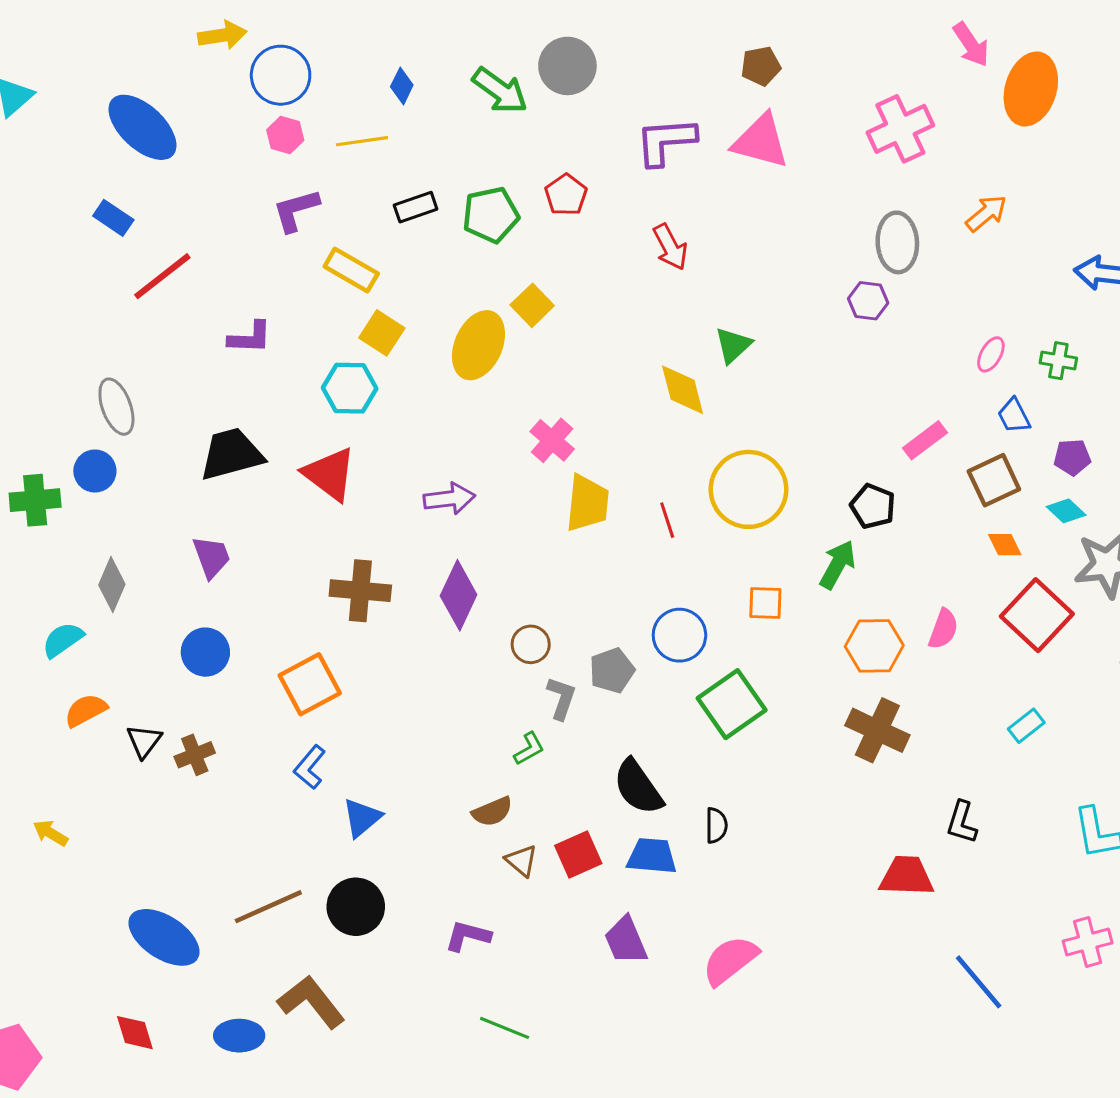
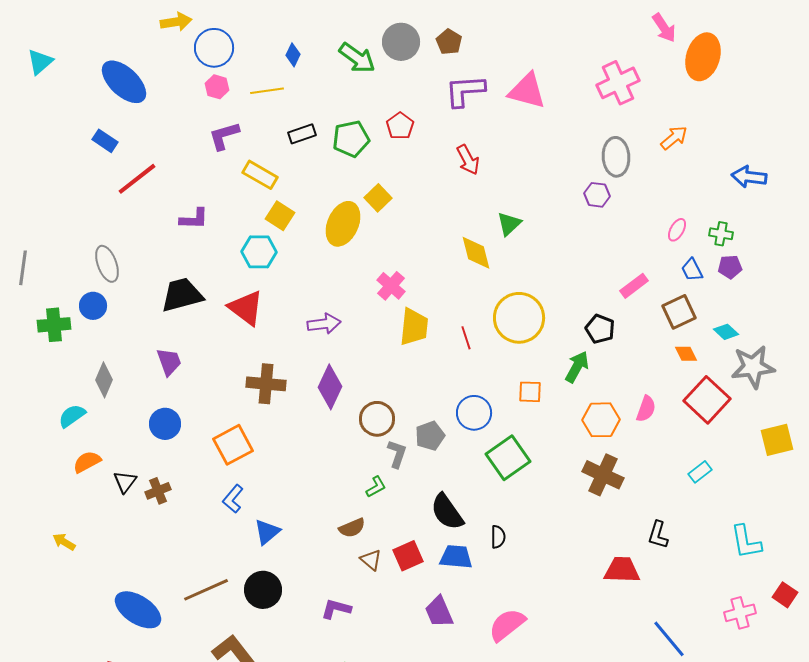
brown pentagon: (761, 66) -> (449, 42), moved, turned -30
purple pentagon: (1072, 457) -> (730, 267), moved
brown circle: (531, 644) -> (377, 419), size x1.4

